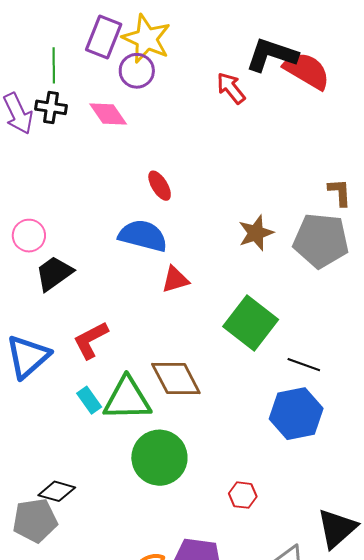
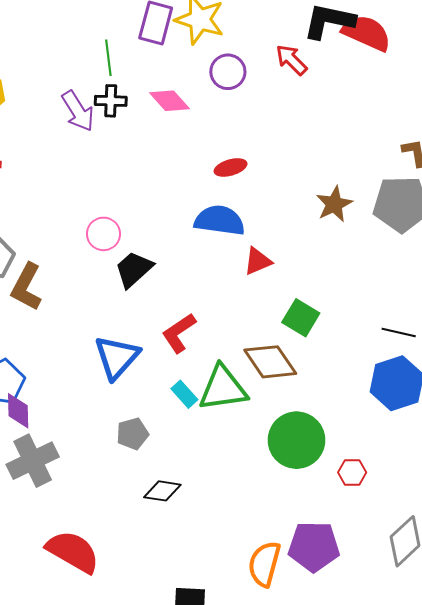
purple circle: (137, 71) -> (228, 72), moved
red ellipse: (160, 186) -> (231, 167), turned -68
green square: (251, 323) -> (301, 318), moved, size x0.7
green circle: (159, 458) -> (296, 440), moved
gray pentagon: (35, 521) -> (133, 434), moved, size x0.7

